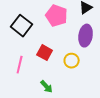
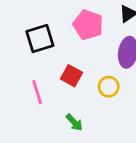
black square: (22, 26) -> (40, 39), turned 35
pink line: (20, 65) -> (37, 92), turned -30

